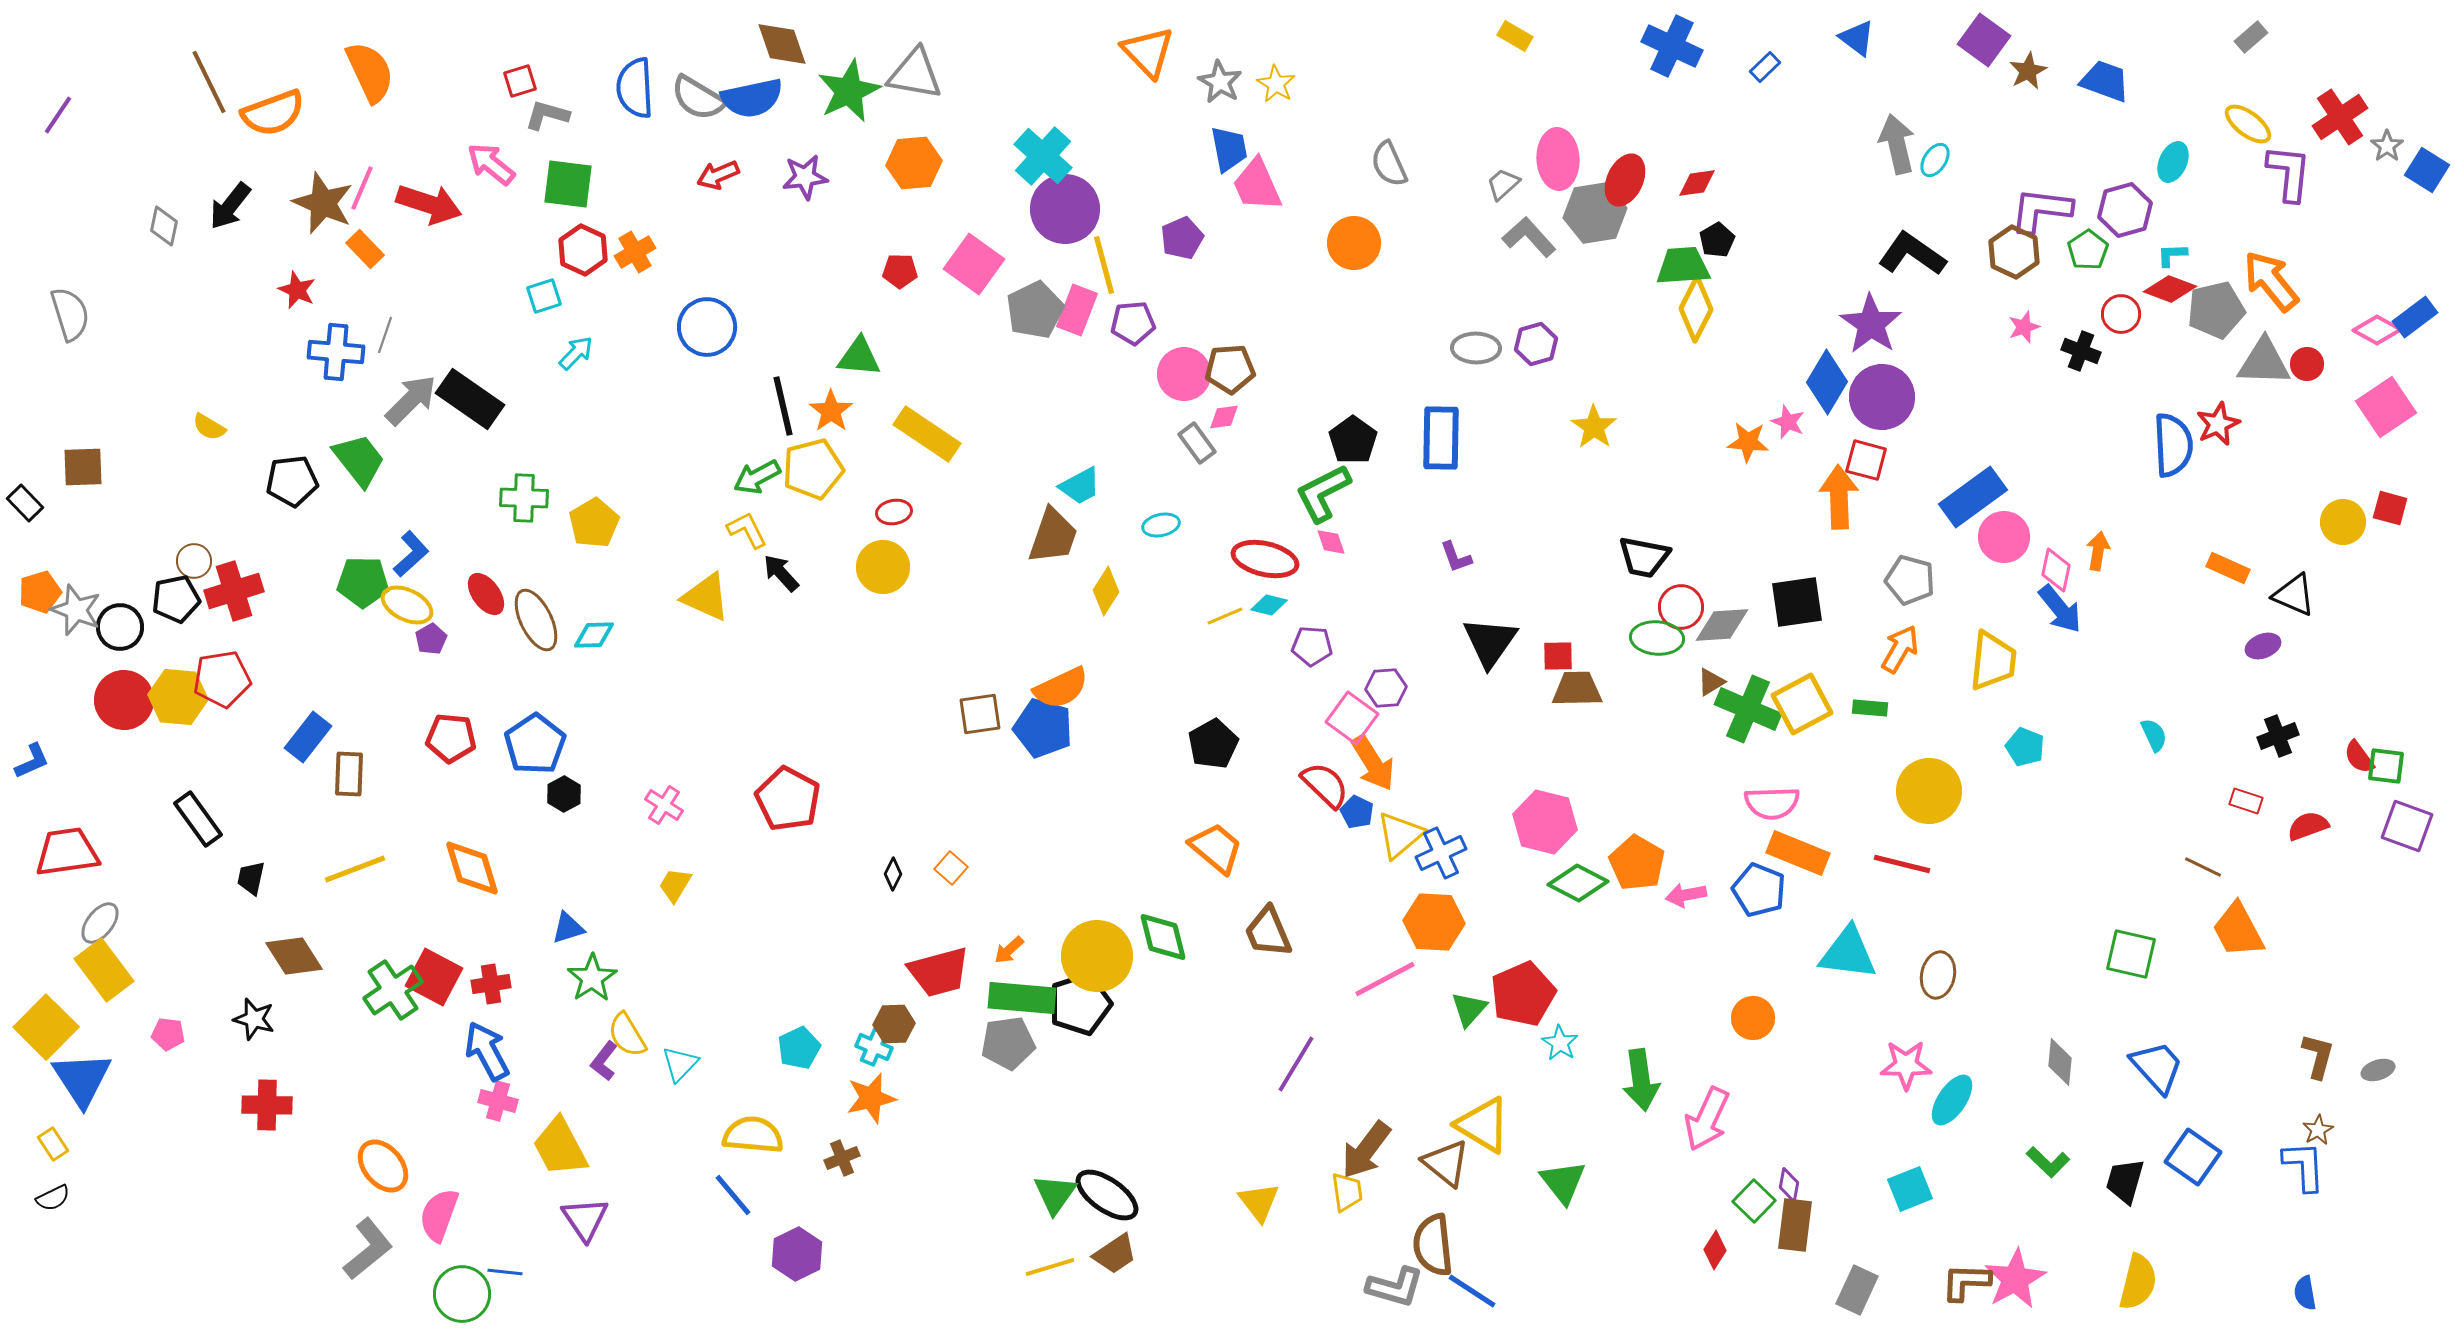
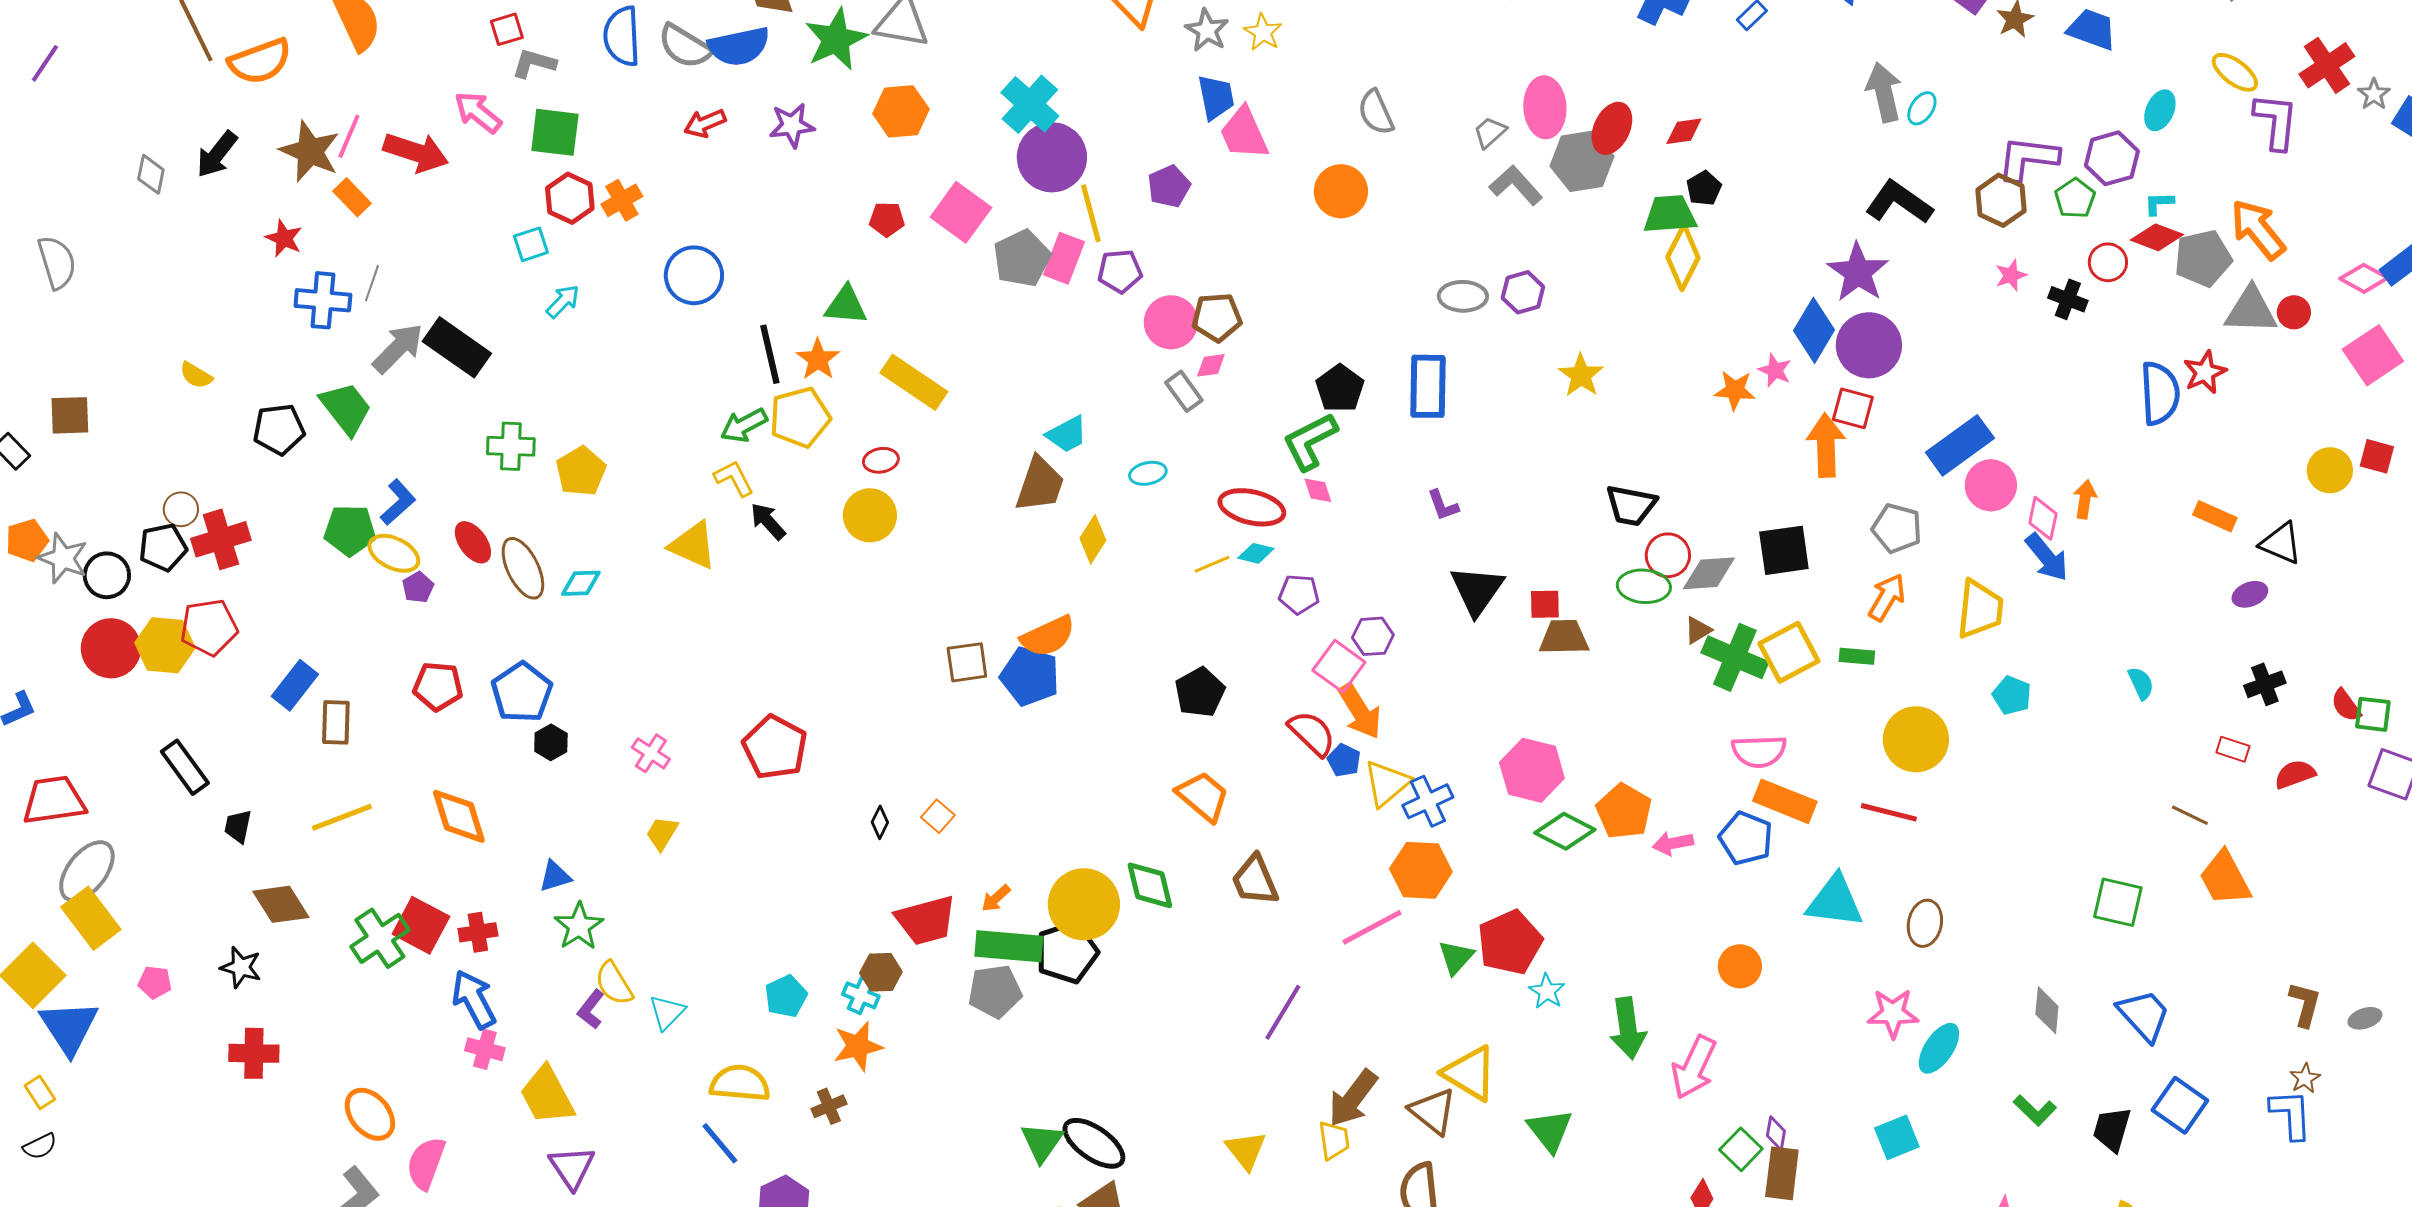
gray ellipse: (100, 923) -> (87, 871), size x1.5

